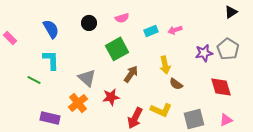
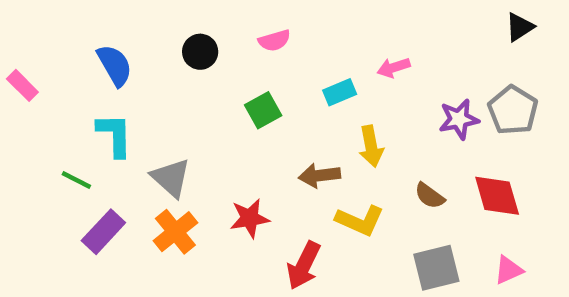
cyan rectangle: (151, 31) -> (340, 92), moved
green square: (117, 49) -> (263, 110), size x0.7
brown arrow: (131, 74) -> (319, 175), moved, turned -132
gray triangle: (87, 78) -> (171, 178), moved
brown semicircle: (176, 84) -> (430, 196), moved
yellow L-shape: (161, 110) -> (360, 220), moved
purple rectangle: (50, 118) -> (103, 232), moved, turned -60

